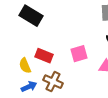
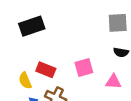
black rectangle: (31, 16) -> (32, 26), turned -50

